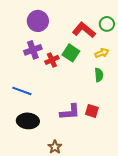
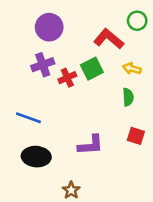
green circle: (107, 24) -> (137, 21), moved
green square: (71, 53) -> (92, 69), turned 30
yellow arrow: (102, 53) -> (132, 69), turned -144
red square: (92, 111) -> (136, 136), moved

